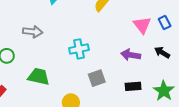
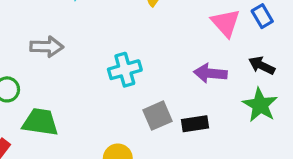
green trapezoid: (39, 77) -> (40, 122), moved
black rectangle: (133, 86) -> (195, 124), moved
green star: (164, 91) -> (260, 105), moved

